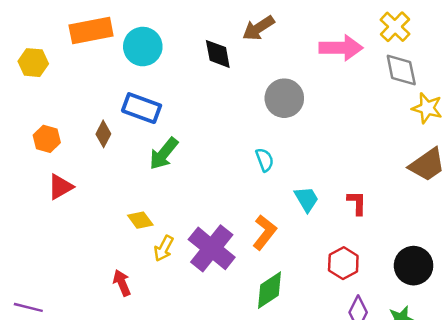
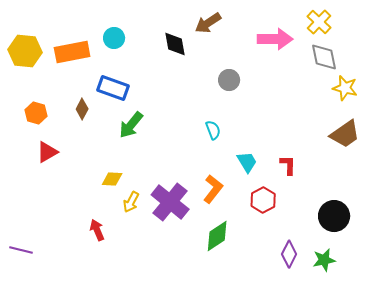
orange rectangle: (91, 31) -> (72, 52), moved
cyan circle: (143, 47) -> (114, 38), size x0.7
yellow hexagon: (33, 63) -> (25, 51), size x1.4
gray circle: (284, 98) -> (229, 80), size x0.7
yellow diamond: (140, 220) -> (112, 179), turned -50
red hexagon: (343, 263) -> (263, 200), moved

